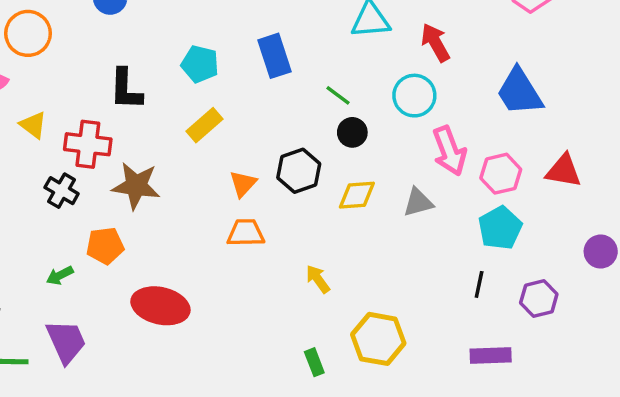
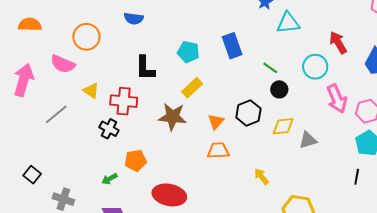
red arrow: (435, 43) -> (338, 43), moved
brown star: (136, 186) -> (172, 117), moved
gray triangle: (418, 202) -> (308, 140), moved

